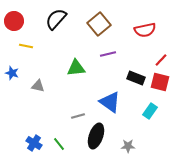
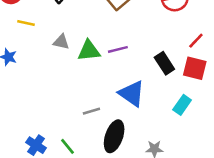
purple line: (108, 54) -> (118, 49), moved
black rectangle: (136, 78) -> (164, 63), turned 36
gray triangle: (38, 86) -> (61, 42), moved

